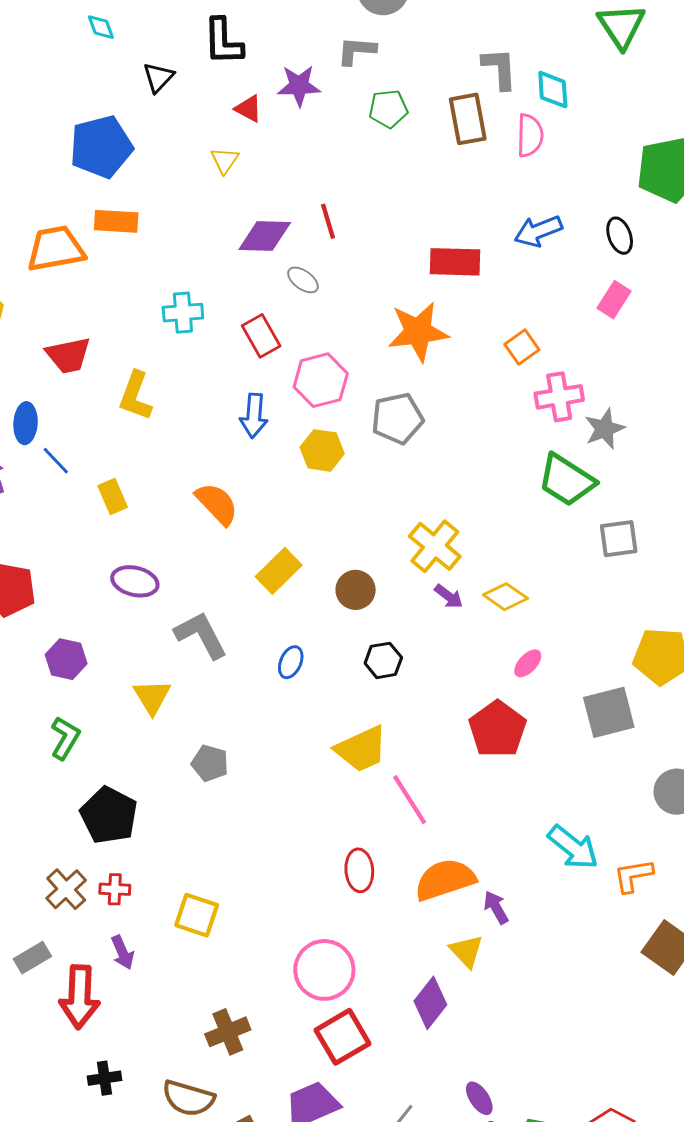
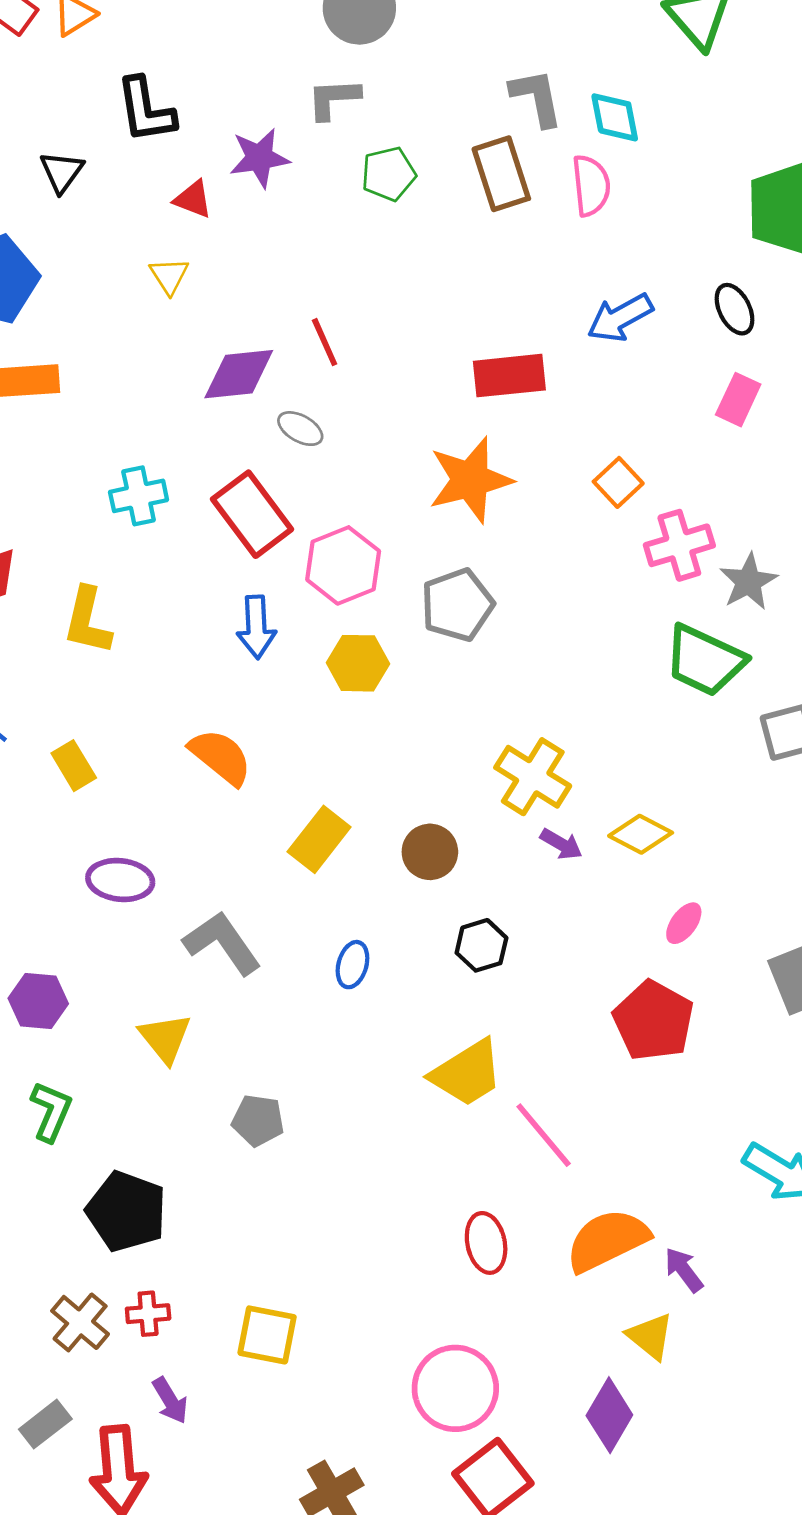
red rectangle: (261, 336) -> (252, 514), size x1.4

